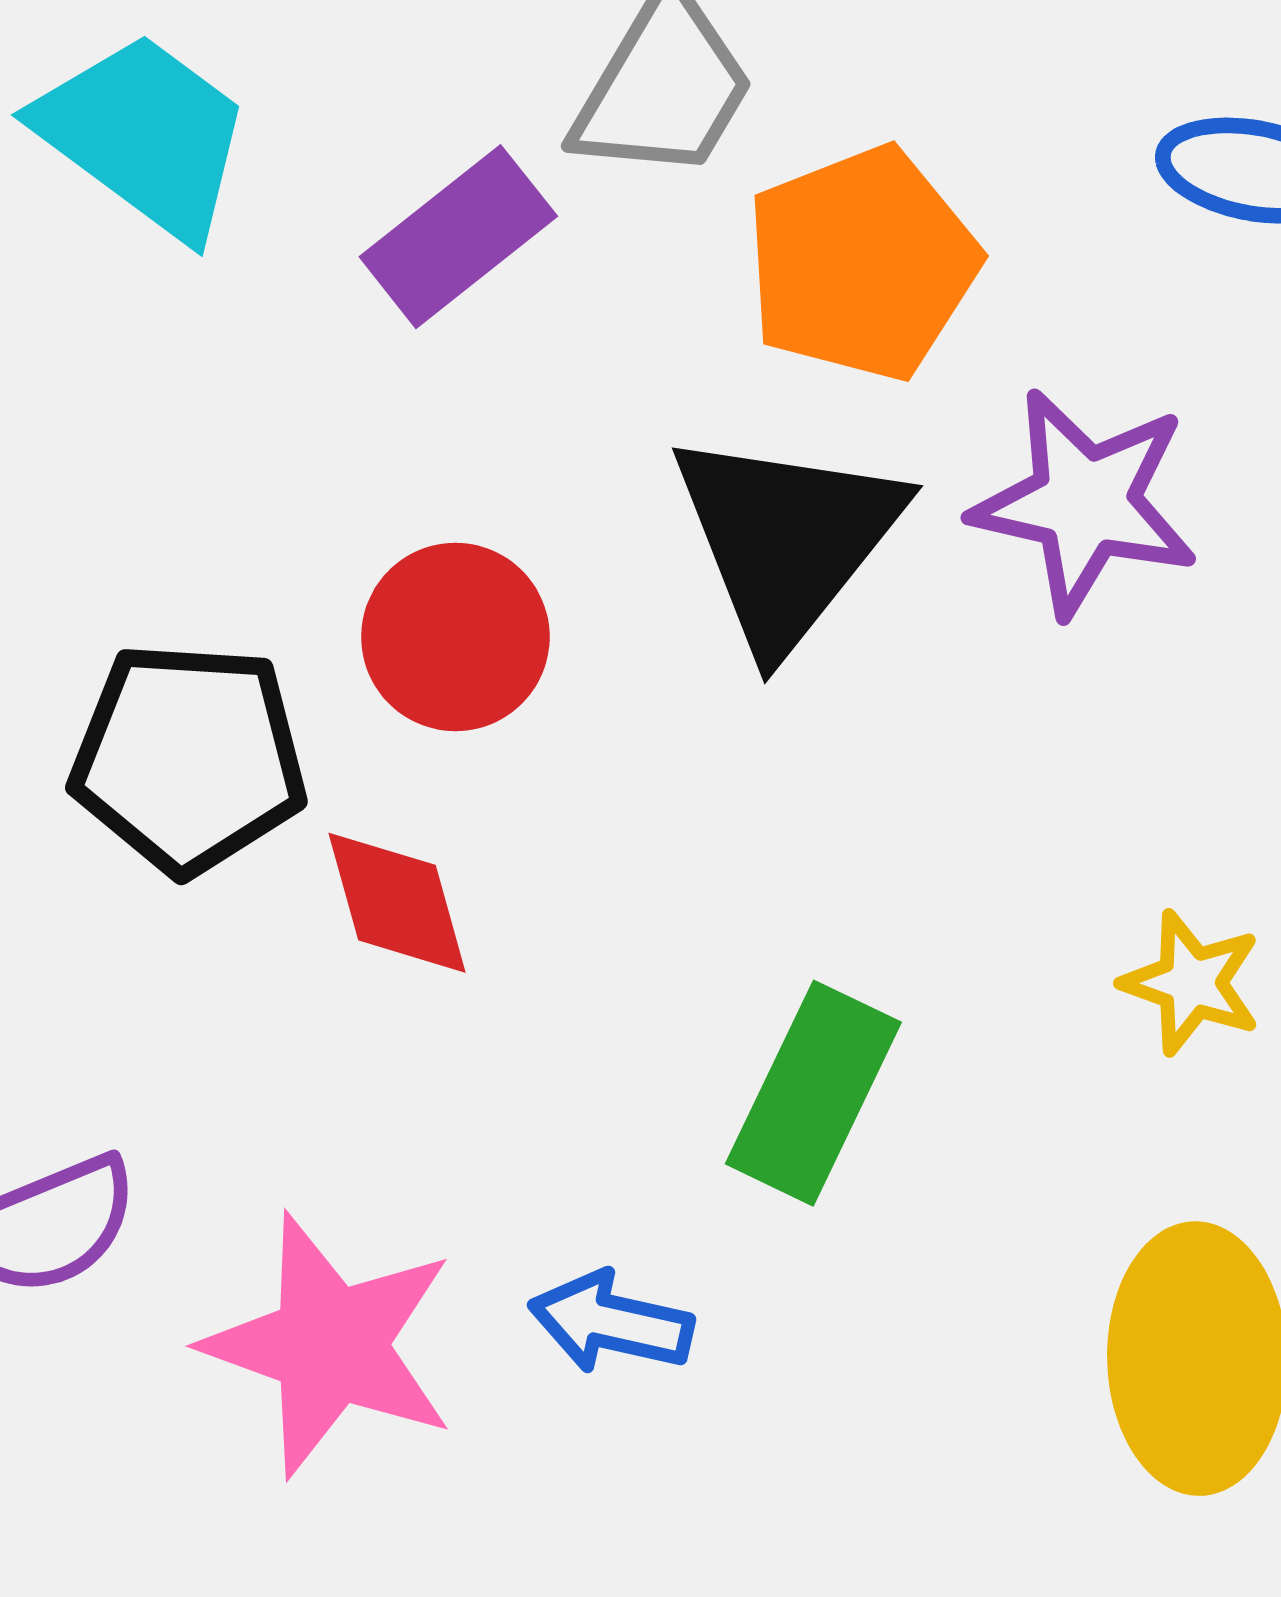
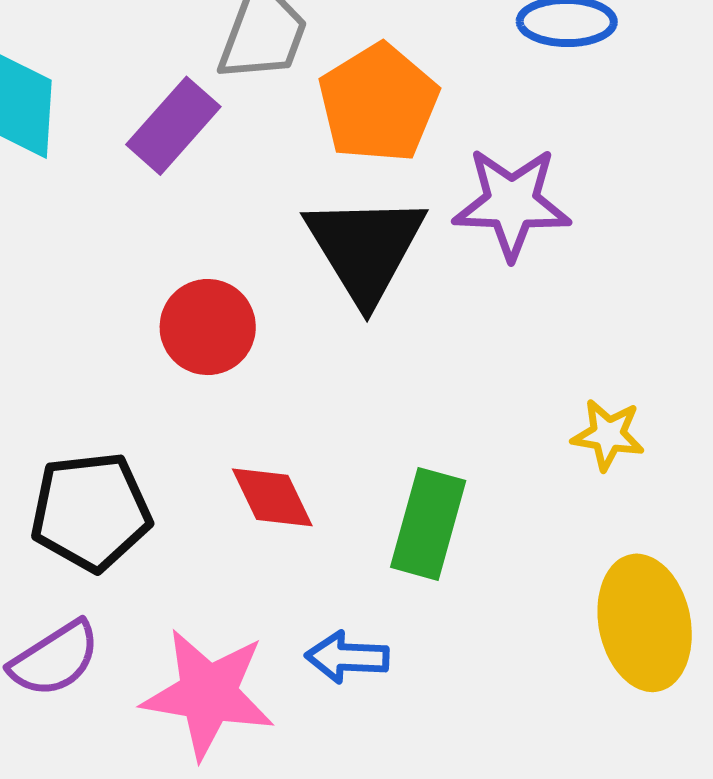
black pentagon: (189, 758) -> (91, 511), moved
red diamond: (397, 903) -> (272, 497), moved

